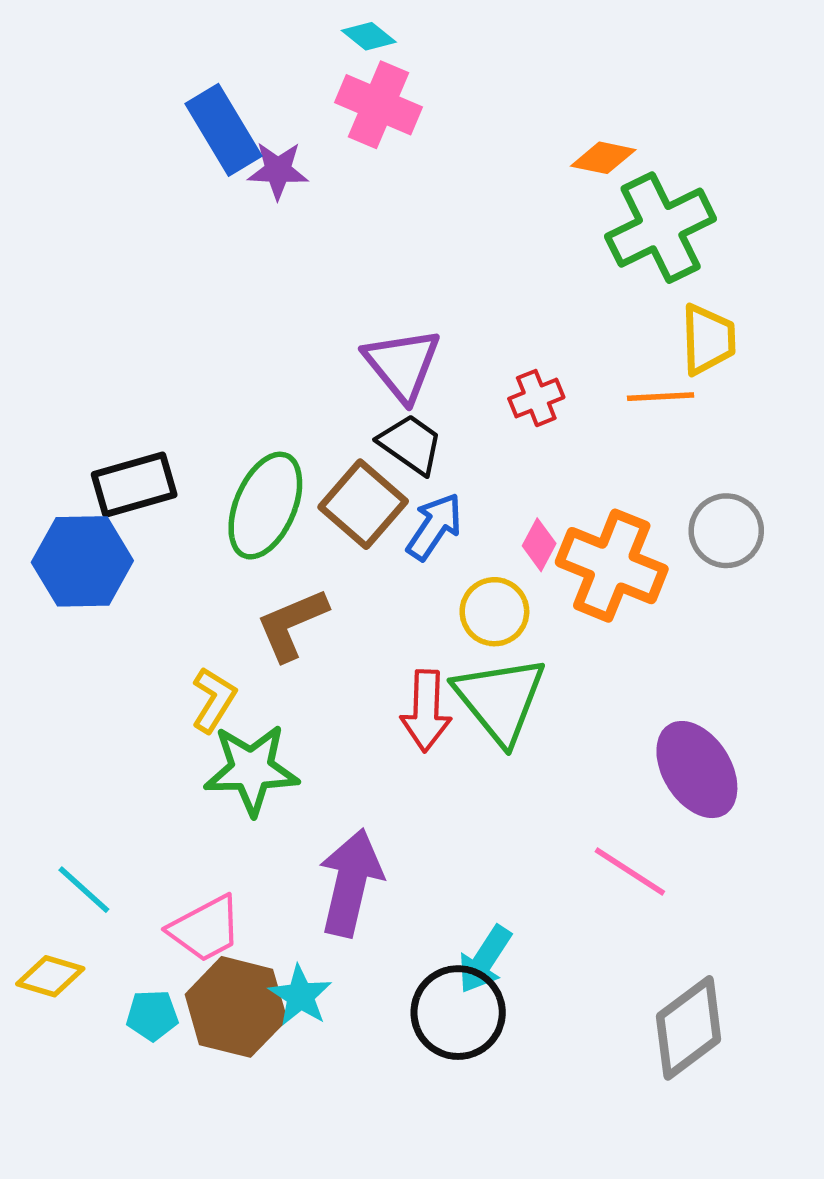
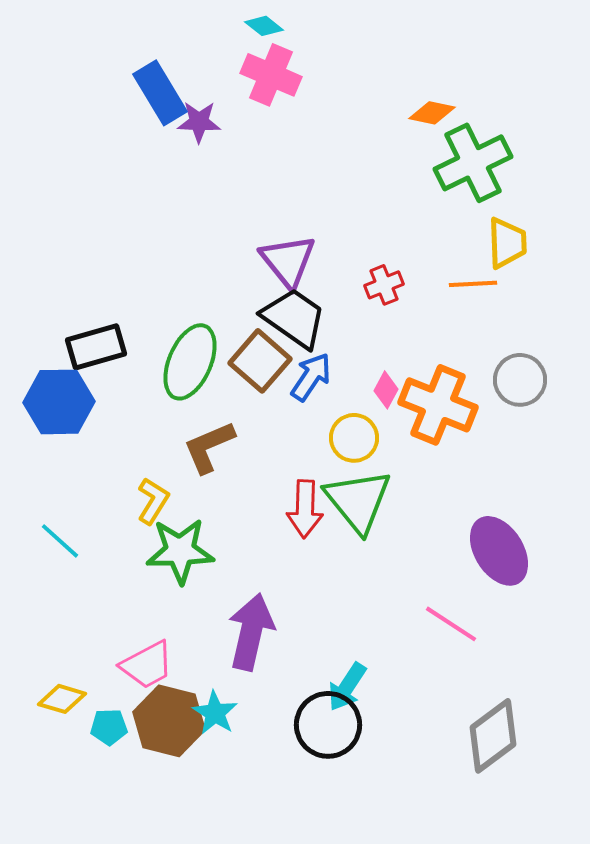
black trapezoid: (411, 444) -> (294, 318), size x1.4
cyan line: (84, 890) -> (60, 541), moved
yellow diamond: (50, 976) -> (62, 699), moved

